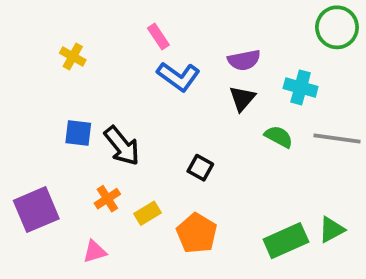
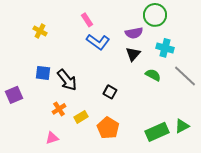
green circle: (337, 27) -> (155, 15), moved
gray line: (337, 138) -> (185, 76), turned 35
purple square: (36, 210) -> (14, 95), moved, size x0.7

